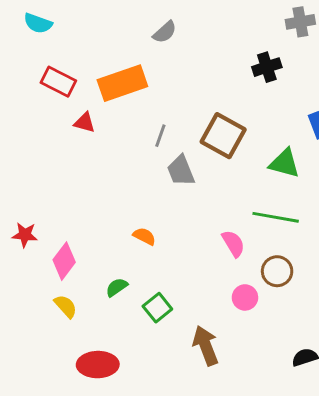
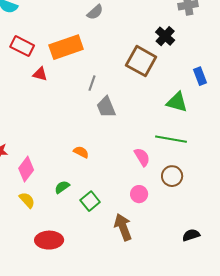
black cross: (267, 67) -> (165, 36), turned -30
brown square: (223, 136) -> (141, 61), moved
pink circle: (245, 297) -> (139, 194), moved

